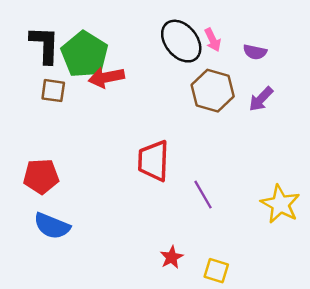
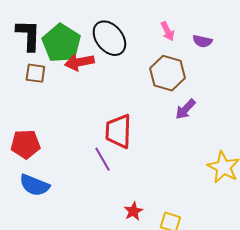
black ellipse: (181, 41) -> (109, 38), moved
purple arrow: (261, 99) -> (185, 109), moved
purple line: (203, 195) -> (102, 159), moved

